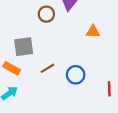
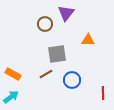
gray square: (24, 47) -> (57, 54), moved

